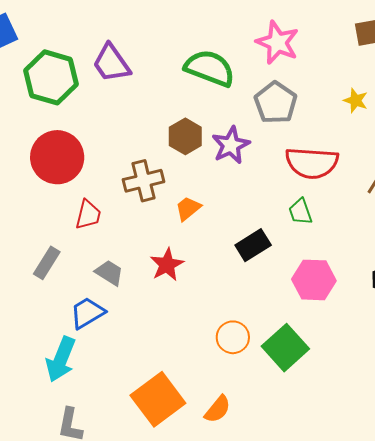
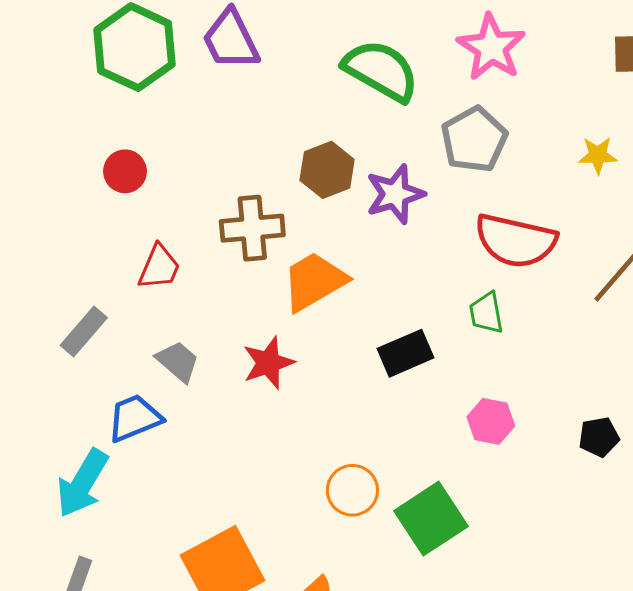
yellow star: (356, 101) -> (598, 155), turned -30
red circle: (57, 157) -> (125, 171), size x0.5
orange trapezoid: (188, 208) -> (314, 281), size x1.6
pink hexagon: (314, 280) -> (491, 421), size x0.7

